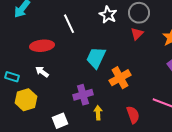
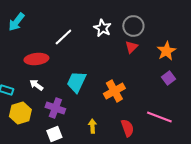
white line: (69, 24) -> (63, 37), turned 72
cyan trapezoid: (96, 58) -> (76, 82), moved
purple cross: (83, 95) -> (55, 108), moved, turned 36

